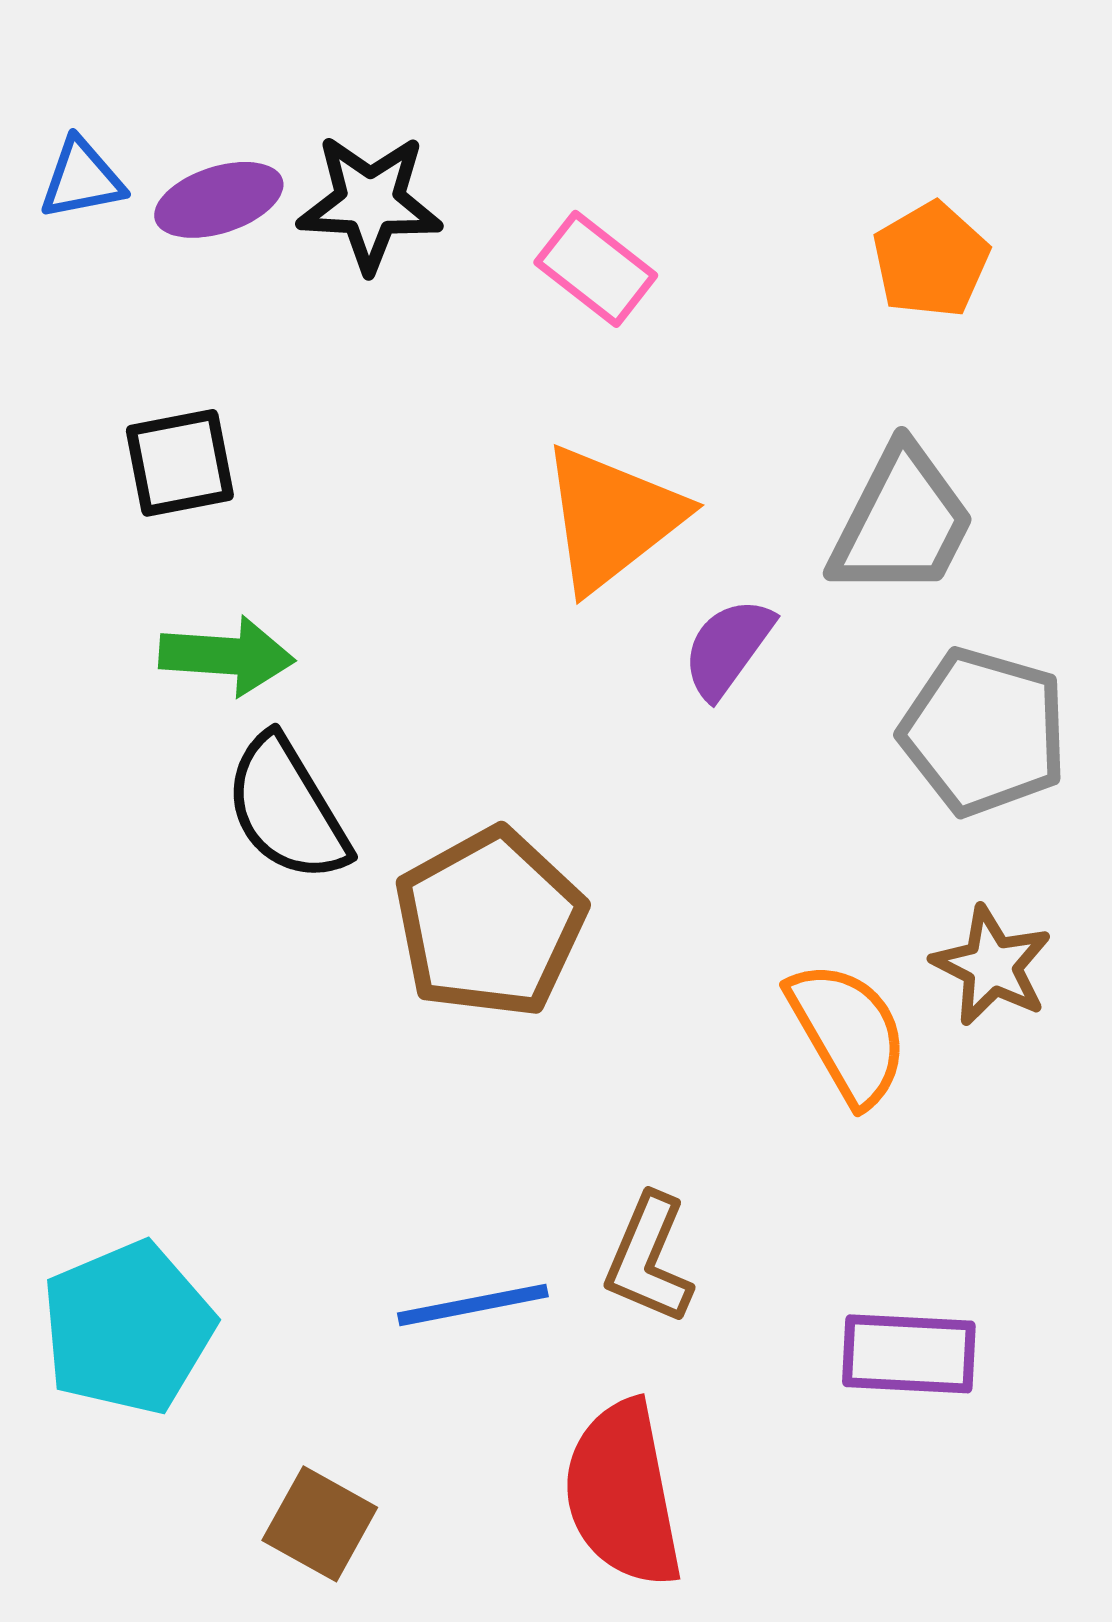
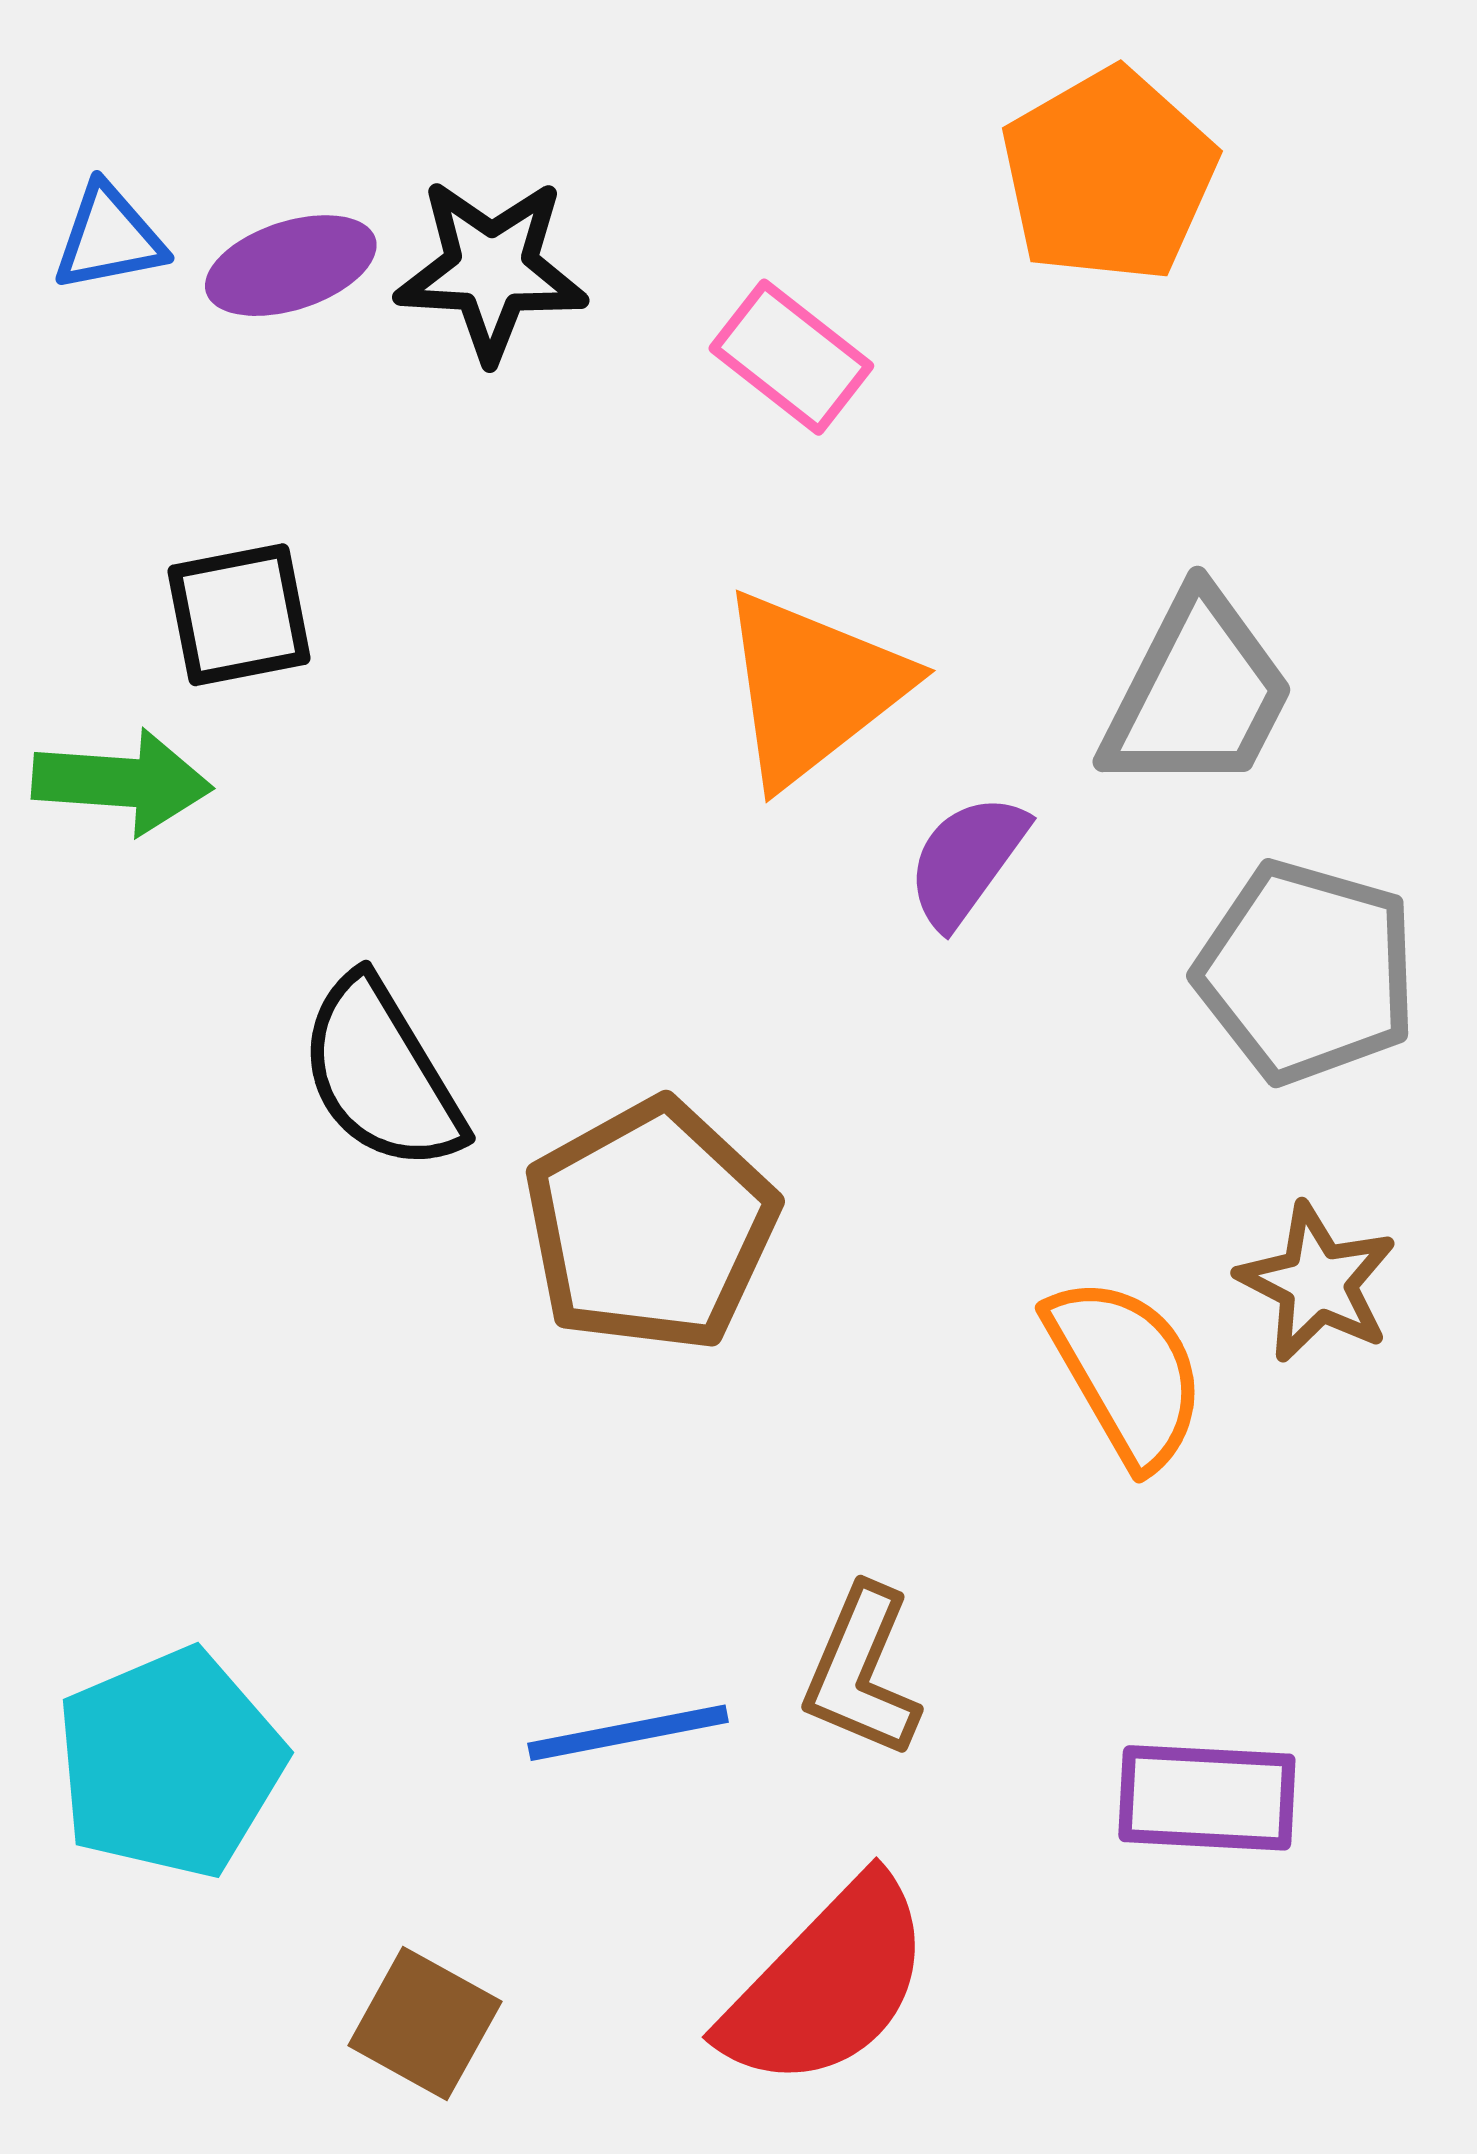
orange pentagon: (931, 260) -> (1109, 175), moved, size x1.4
green arrow: (227, 656) -> (122, 782), moved
red semicircle: (623, 1494) -> (827, 1984), turned -125

